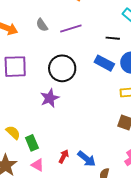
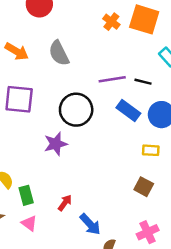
gray semicircle: (42, 25) -> (59, 53), size x1.5
purple line: (71, 28) -> (112, 79), moved
red arrow: (64, 156) -> (65, 203), moved

